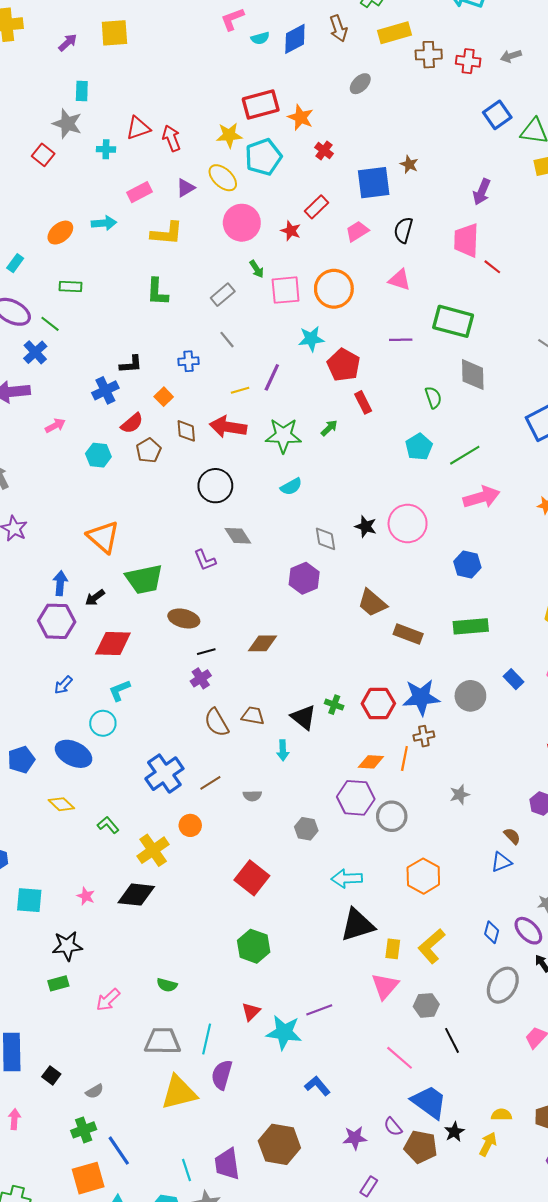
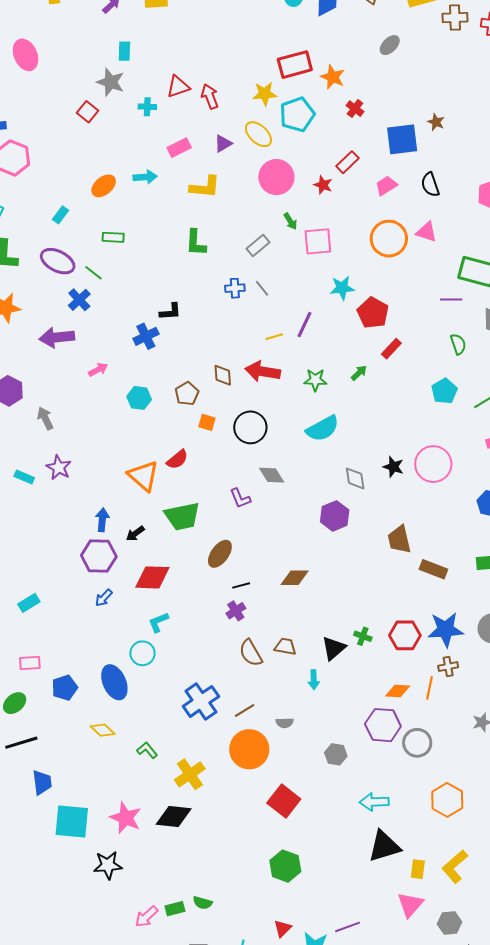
black semicircle: (403, 230) -> (430, 185), turned -35
orange circle: (334, 289) -> (389, 239), moved
purple line: (401, 340) -> (451, 299), moved
blue cross: (189, 361) -> (235, 288), moved
orange square: (164, 397) -> (207, 422), moved, turned -30
red rectangle: (363, 402) -> (391, 349), turned 70
red semicircle: (132, 423) -> (177, 459), moved
green star: (283, 436) -> (315, 380), size x0.7
cyan semicircle: (291, 487) -> (323, 429), size x1.6
brown trapezoid: (372, 603) -> (399, 540), turned 36
brown ellipse: (184, 618) -> (220, 554), turned -68
blue arrow: (63, 685) -> (104, 598), moved
black triangle: (304, 717) -> (334, 648), turned 40
blue ellipse: (73, 754) -> (114, 682), turned 40
orange circle: (190, 825) -> (249, 749), moved, size x1.8
pink star: (86, 896) -> (126, 818), size x1.8
cyan square: (29, 900) -> (72, 821), size x1.4
green rectangle: (58, 983) -> (175, 909), moved

